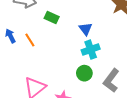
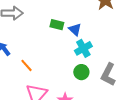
green rectangle: (52, 17) -> (57, 25), moved
orange line: (30, 40) -> (26, 65), moved

